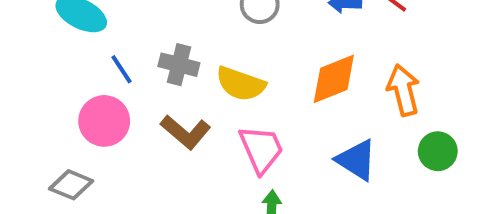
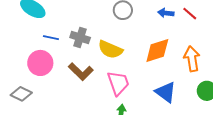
blue line: (121, 69) -> (51, 38), turned -49

